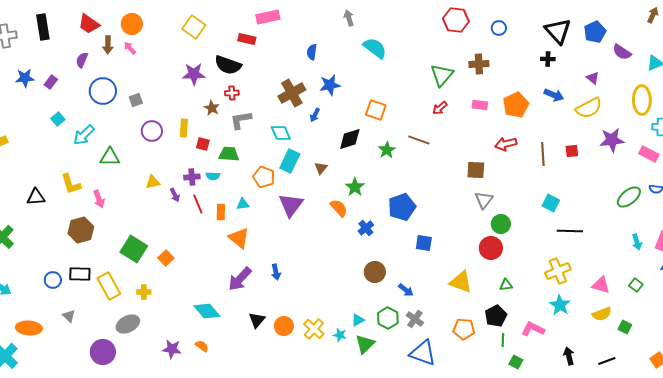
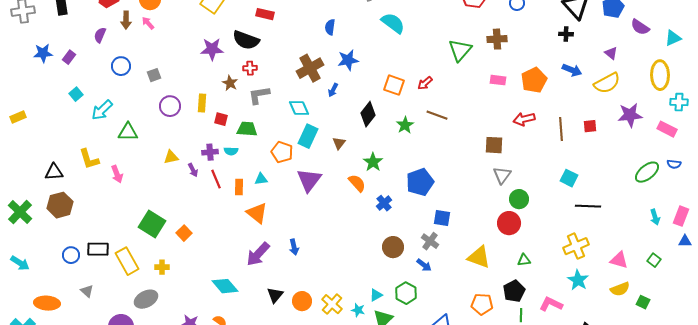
blue circle: (103, 91) -> (121, 66), size x0.7
red arrow: (440, 108) -> (425, 83), moved
black diamond: (350, 139) -> (368, 114), turned -35
brown hexagon: (81, 230) -> (60, 205), moved
gray cross: (415, 319) -> (430, 241), moved

